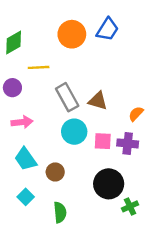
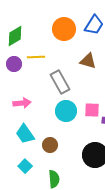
purple circle: (12, 88) -> (14, 64), moved
brown triangle: (98, 101) -> (88, 61), moved
pink square: (103, 141) -> (92, 110), moved

